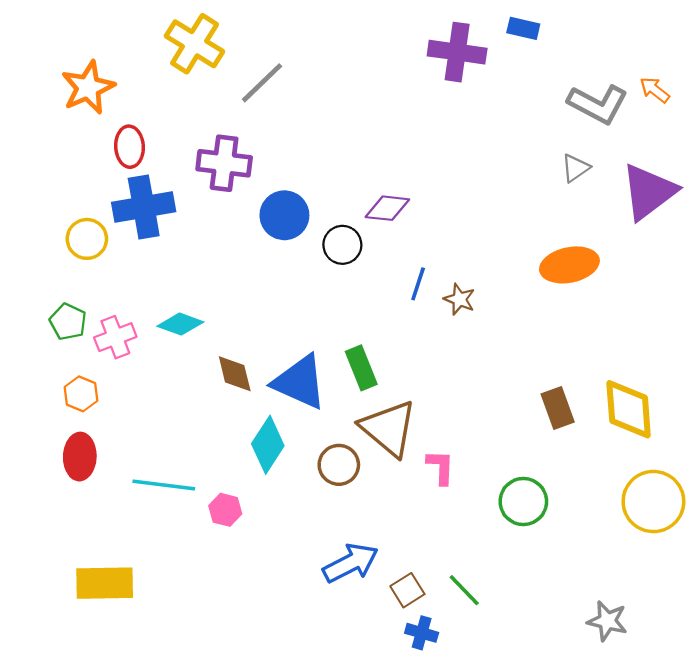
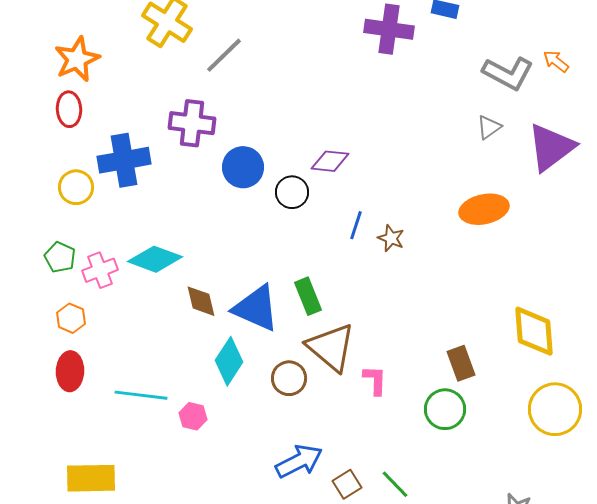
red ellipse: (129, 147) -> (69, 109), moved
cyan diamond: (180, 324) -> (155, 259), size x1.4
brown rectangle: (558, 408) -> (461, 363), moved

